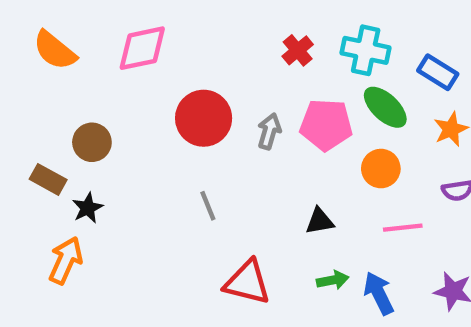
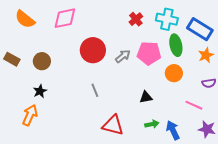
blue rectangle: (438, 72) -> (200, 29), size x1.4
green ellipse: (385, 107) -> (176, 45), turned 35
gray arrow: (269, 131) -> (123, 56), turned 35
brown rectangle: (48, 179) -> (12, 59), moved
pink line: (403, 228) -> (194, 105), moved, turned 30

